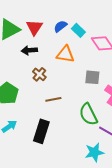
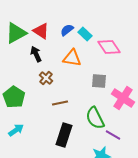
red triangle: (34, 27) -> (41, 31), turned -30
black arrow: (29, 50) -> (36, 54), turned 70
black rectangle: (41, 131) -> (64, 135), moved

